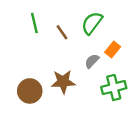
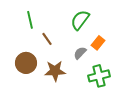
brown line: (62, 32) -> (47, 39), moved
brown circle: (30, 91) -> (26, 63), moved

